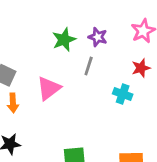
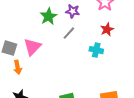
gray line: (89, 66) -> (69, 33), turned 32
pink triangle: (49, 88) -> (32, 47), moved

